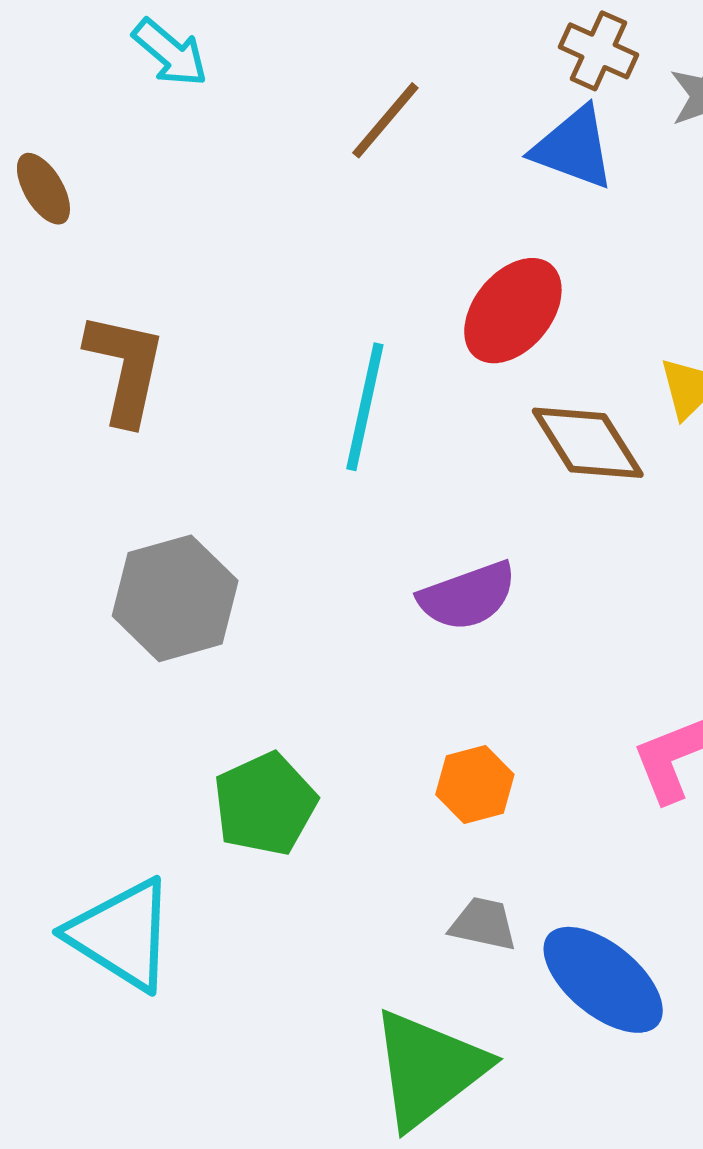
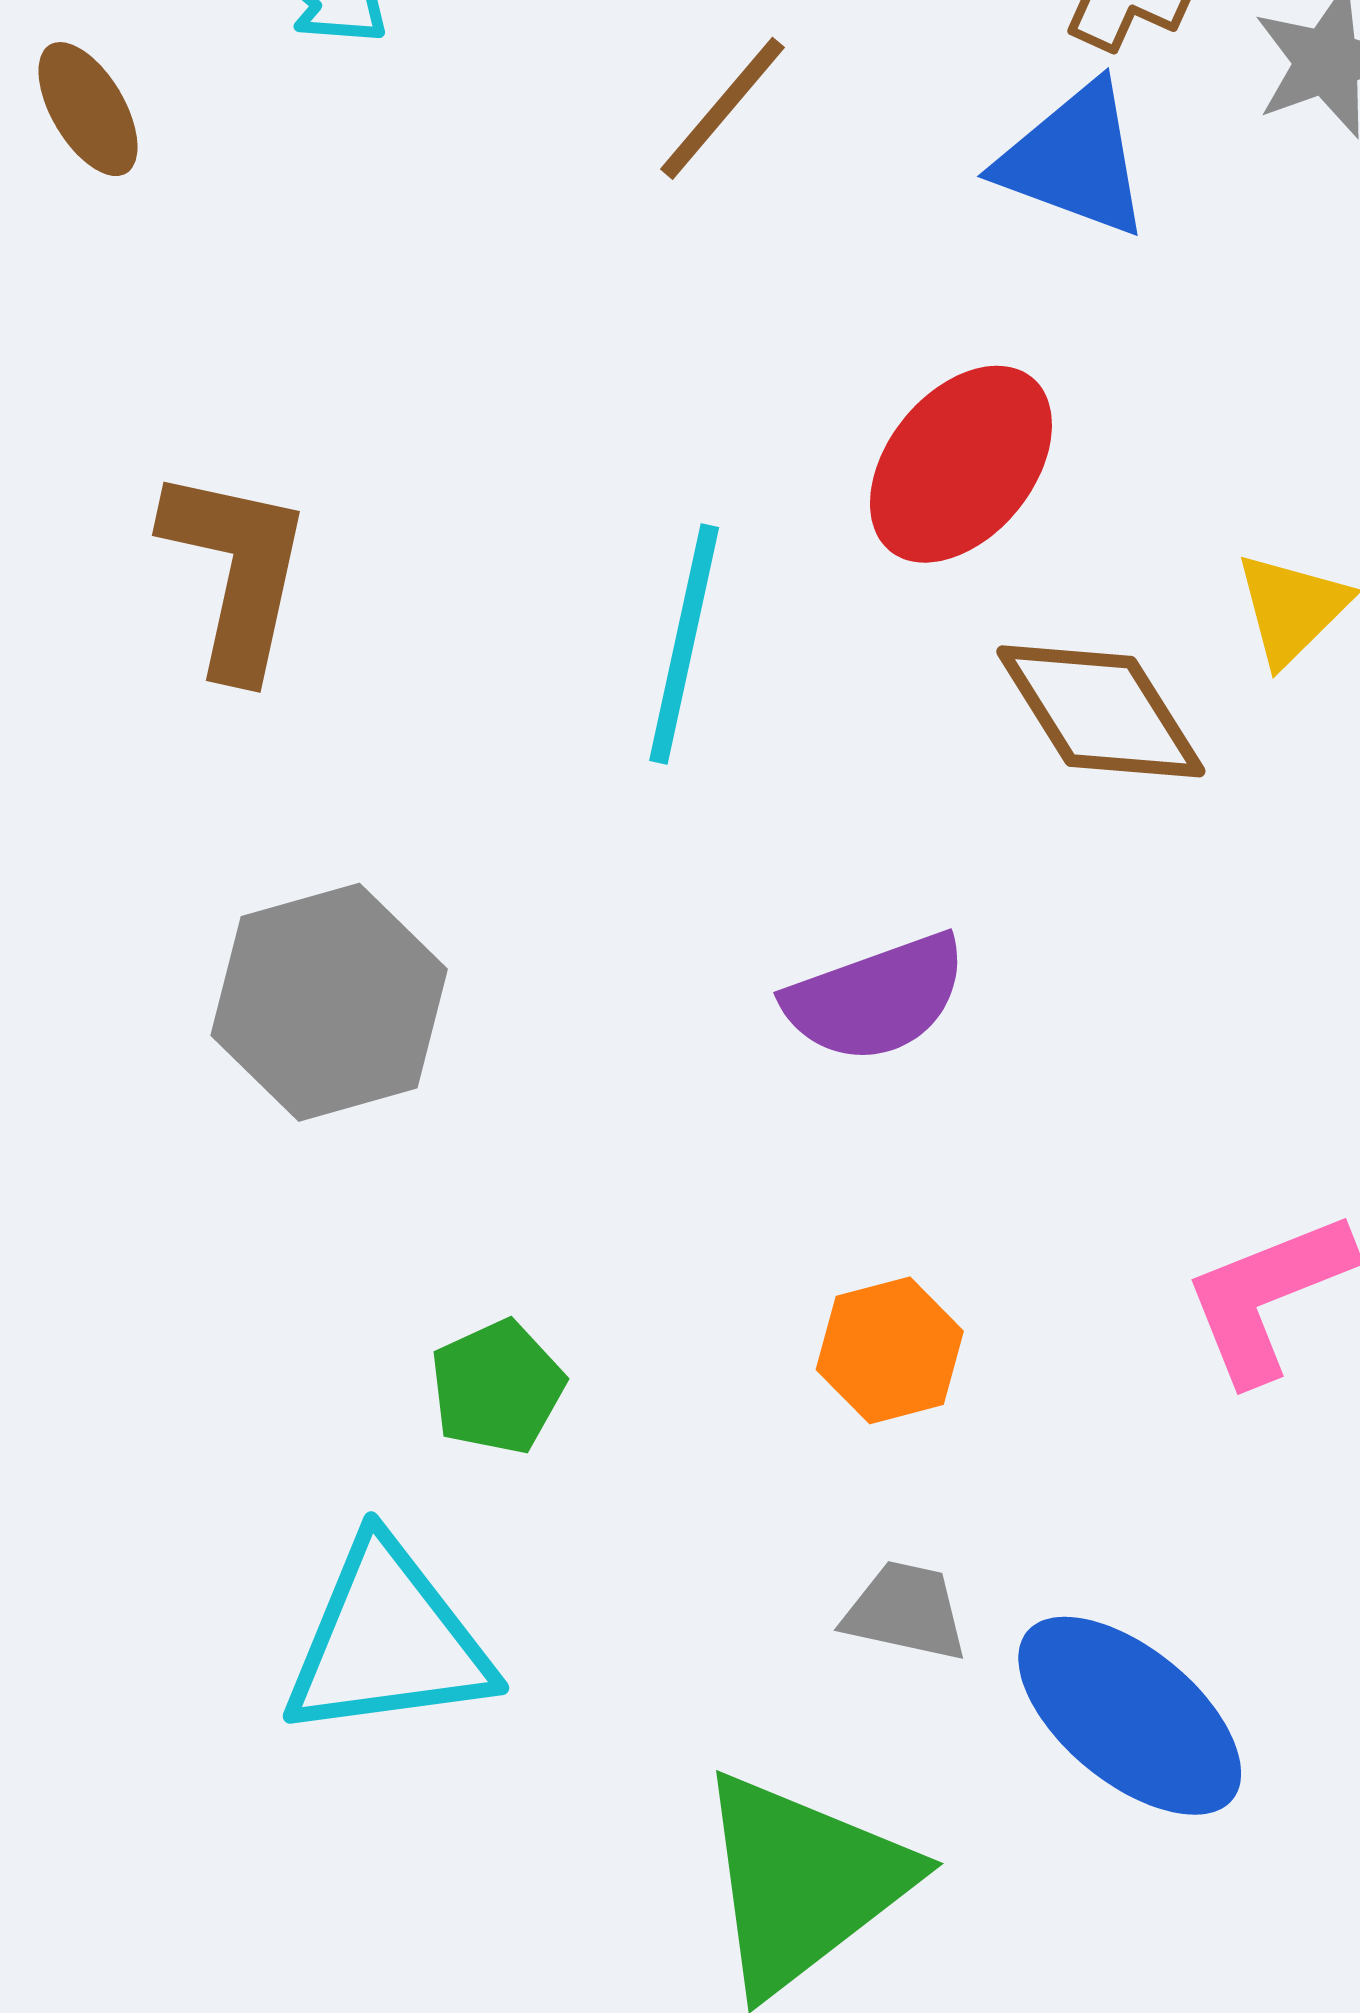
brown ellipse: (43, 189) -> (88, 109), moved
green pentagon: (265, 804) -> (497, 1387), size x0.7
cyan triangle: (122, 934) -> (388, 1641), moved, turned -40

